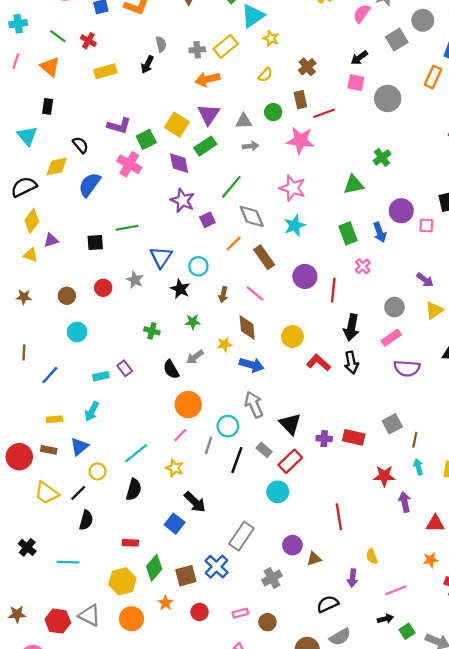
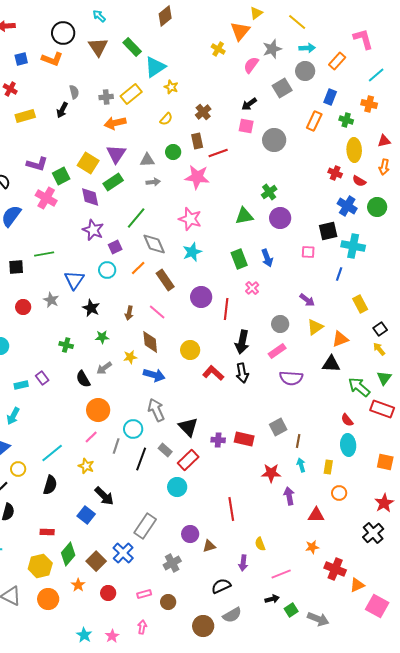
purple circle: (401, 211) -> (280, 218), moved
cyan circle: (198, 266) -> (107, 270), moved
brown square: (186, 576) -> (96, 561), turned -30

